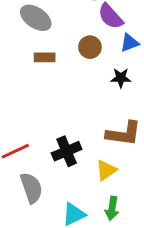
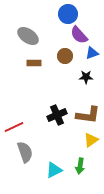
black cross: (67, 151) -> (57, 115), moved
yellow triangle: (106, 170) -> (91, 140), moved

